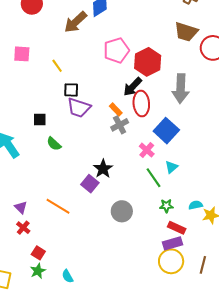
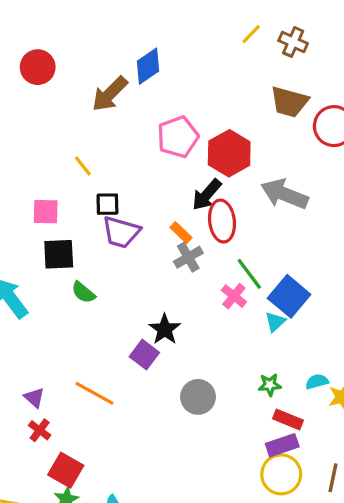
pink square: (22, 54) -> (46, 212), moved
gray arrow: (181, 89) -> (285, 194), turned 112
black square: (40, 120) -> (59, 254), size x1.5
blue square: (166, 131) -> (289, 296), moved
green line: (154, 178) -> (249, 274), moved
red square: (38, 253) -> (66, 470), size x1.5

